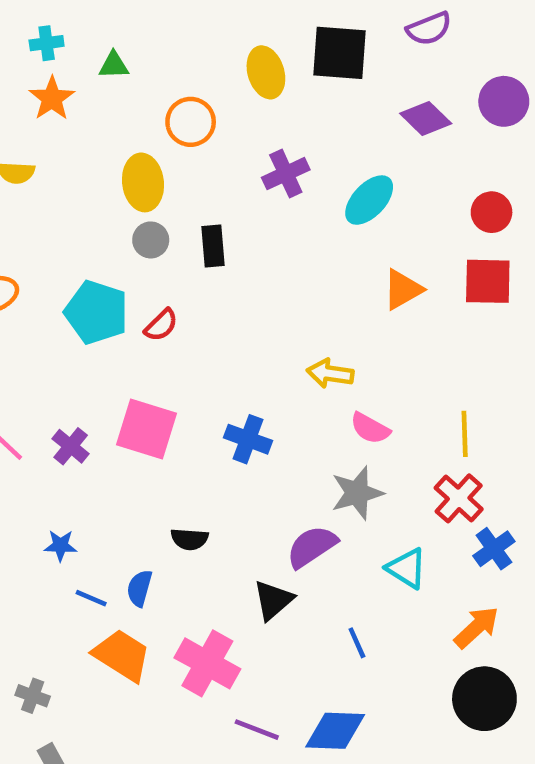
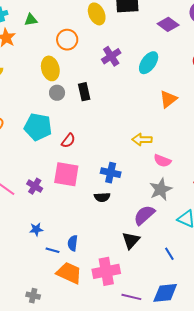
red semicircle: (161, 325) -> (68, 141), moved
black semicircle: (189, 539) -> (102, 197), moved
pink cross: (207, 663) -> (106, 271), turned -32

